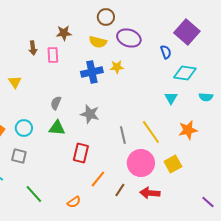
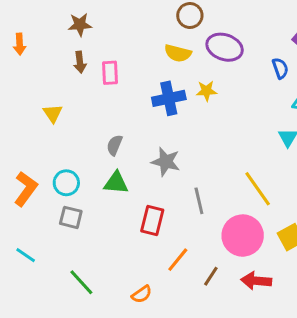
brown star: (64, 33) -> (80, 25), moved
gray line: (123, 135) -> (199, 201), moved
gray square: (19, 156) -> (71, 217), moved

